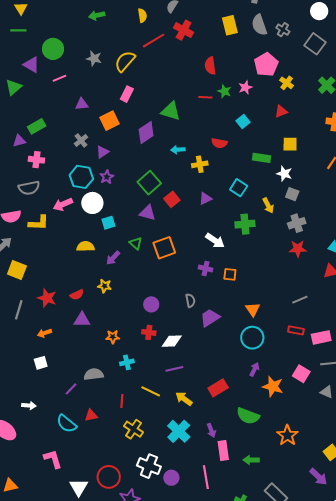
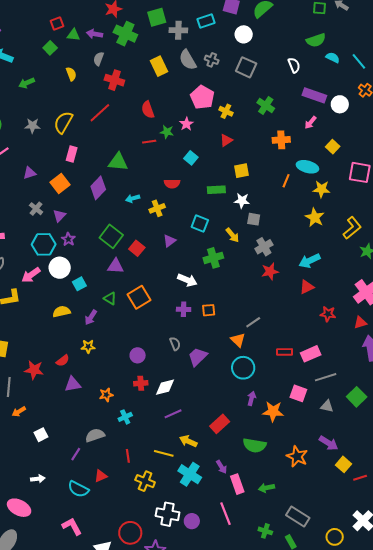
red line: (154, 41) -> (100, 113), moved
gray line: (300, 300) -> (253, 322), moved
orange arrow: (44, 333) -> (19, 412), moved
yellow line: (151, 391) -> (164, 453), moved
purple arrow: (318, 477) -> (329, 443), moved

